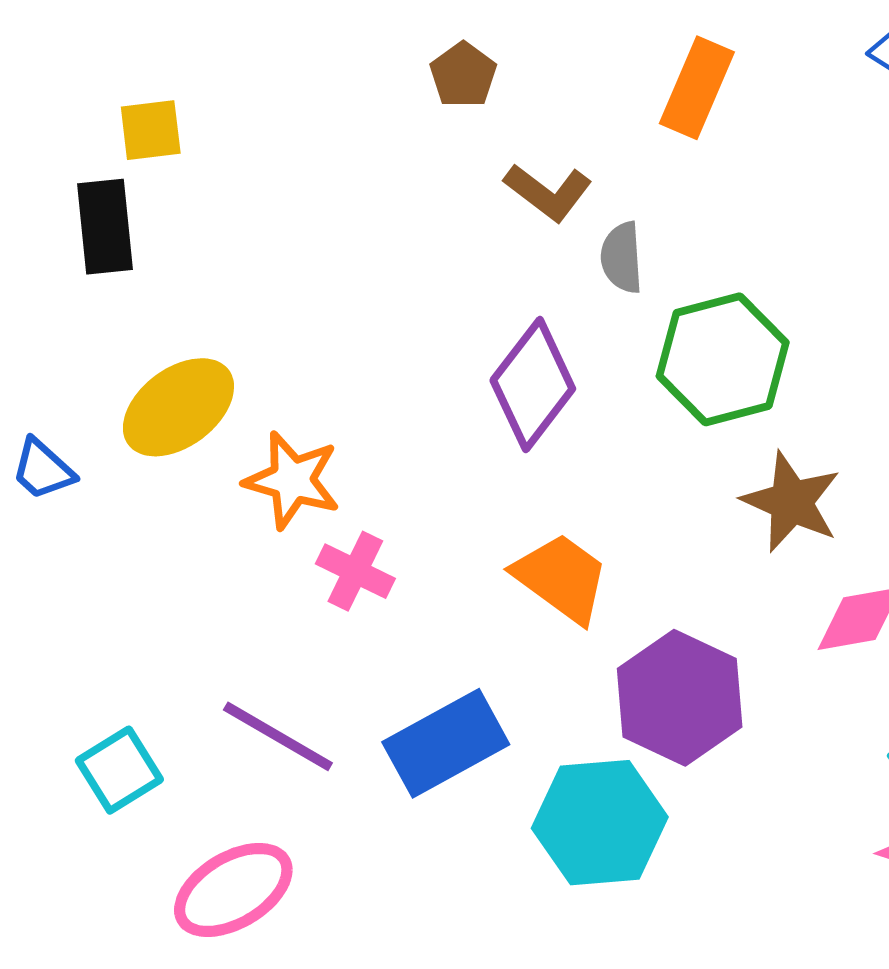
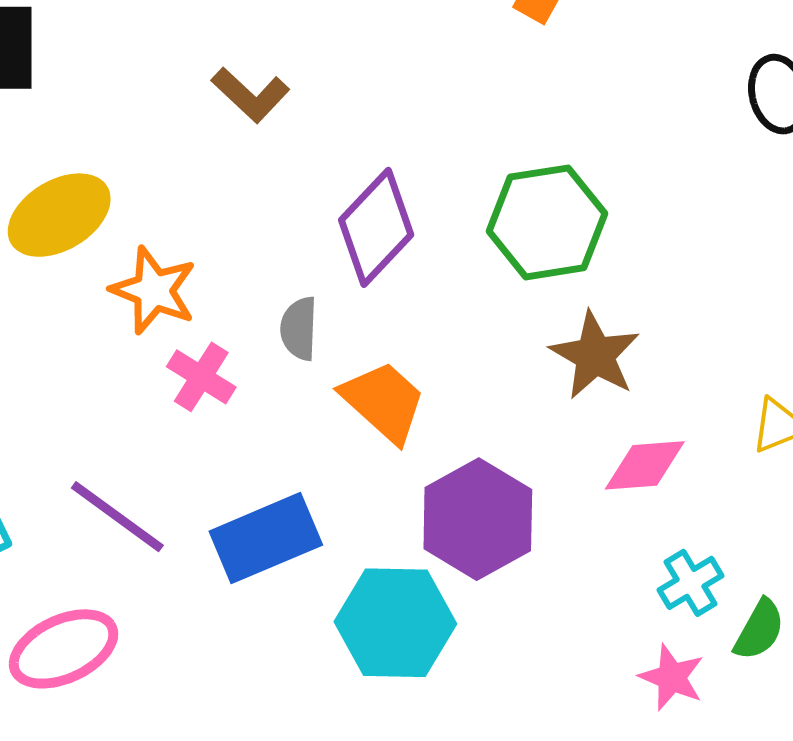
brown L-shape: (548, 192) -> (250, 95), moved
gray semicircle: (622, 258) -> (299, 329), moved

